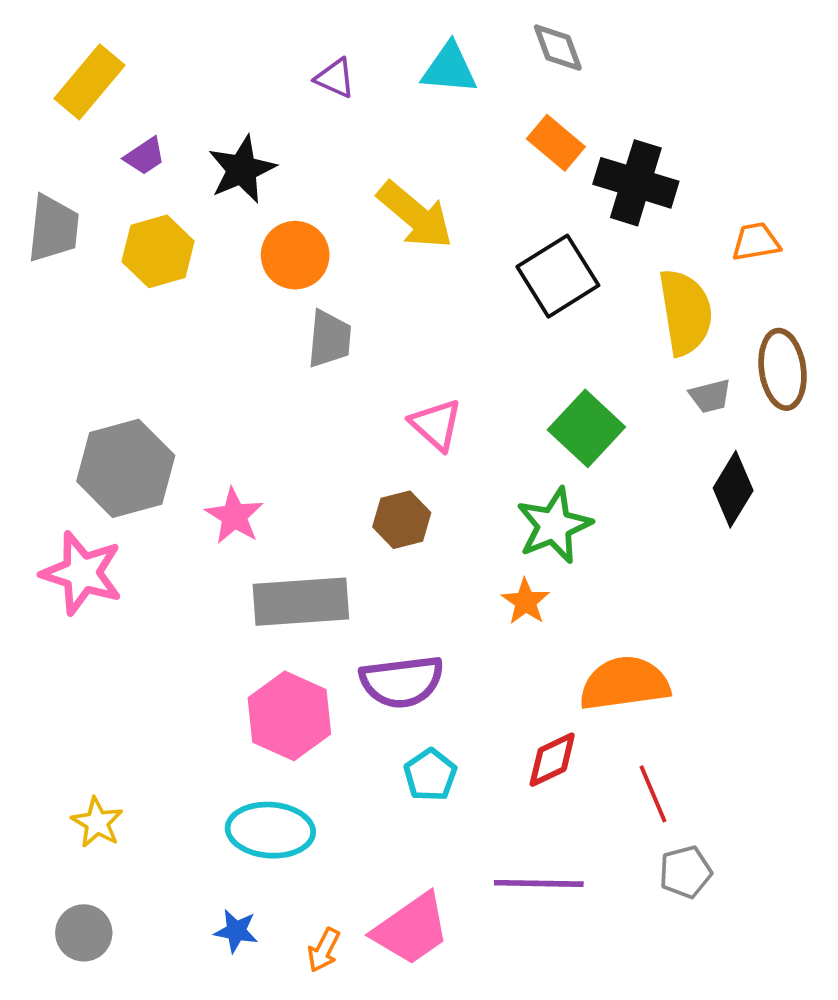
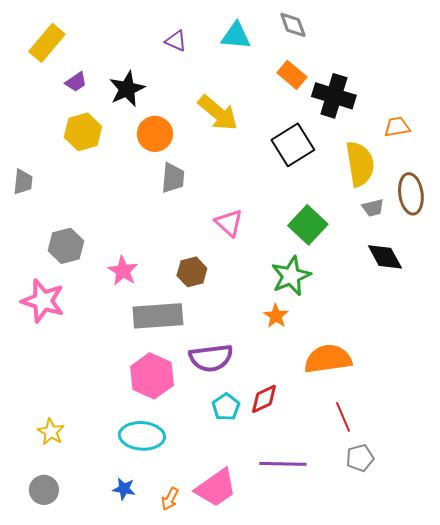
gray trapezoid: (53, 228) -> (23, 182), moved, size x0.7
gray hexagon: (126, 468) -> (66, 246), size x0.7
black diamond: (733, 489) -> (385, 257), turned -60
brown hexagon: (402, 520) -> (192, 272), moved
red diamond: (552, 760) -> (264, 399), moved

